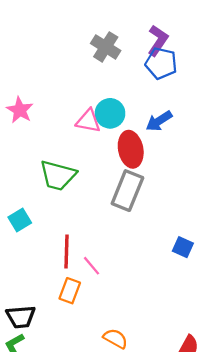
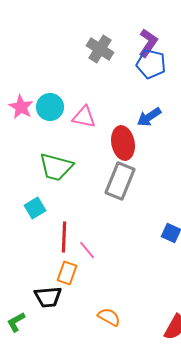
cyan circle: (110, 113) -> (50, 107), moved
cyan square: (20, 220) -> (35, 208), moved
black trapezoid: (21, 317) -> (48, 297), moved

